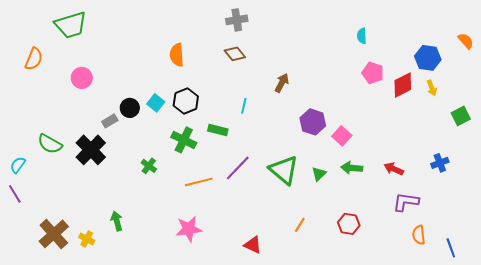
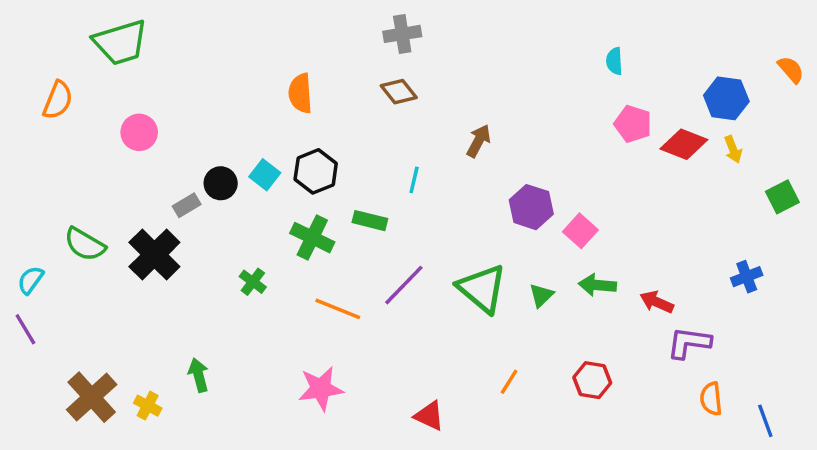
red diamond: (403, 85) -> (684, 144), turned 48
red arrow: (394, 169) -> (657, 302), moved
orange line: (199, 182) -> (338, 309), turned 36

